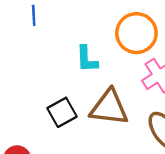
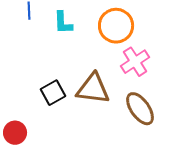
cyan L-shape: (87, 59) -> (63, 23), moved

